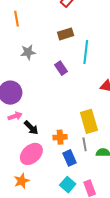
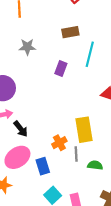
purple rectangle: (61, 68) -> (61, 68), turned 48
orange cross: (60, 137) -> (59, 143), moved, turned -32
blue rectangle: (69, 158) -> (43, 166), moved

